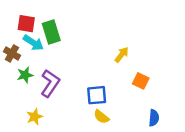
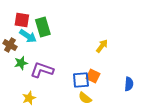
orange square: (141, 81) -> (93, 76), moved
purple L-shape: (50, 83) -> (42, 70), turned -105
blue semicircle: (154, 118) -> (129, 84), moved

